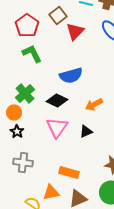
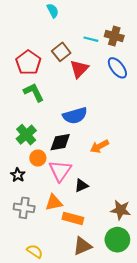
black diamond: (57, 100) -> (60, 142), turned -35
orange circle: (14, 112) -> (38, 158), moved
black triangle: (86, 132) -> (81, 186), moved
orange triangle: (51, 192) -> (54, 203), moved

